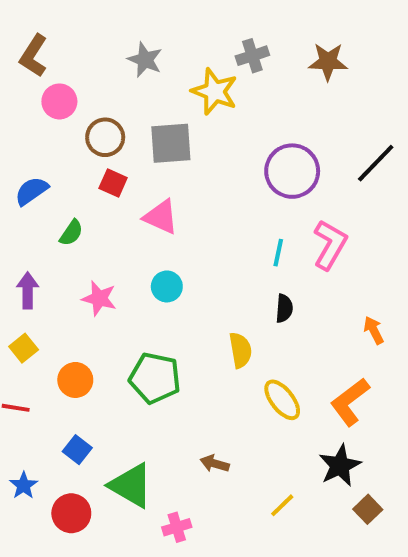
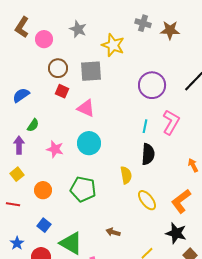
gray cross: (252, 56) -> (143, 23), moved, turned 35
pink circle: (59, 101) -> (44, 39), moved
green semicircle: (71, 233) -> (33, 125), moved
cyan circle: (167, 286) -> (89, 143), size x1.5
black semicircle: (284, 308) -> (148, 154), size x1.5
black star: (340, 466) -> (176, 233), turned -30

